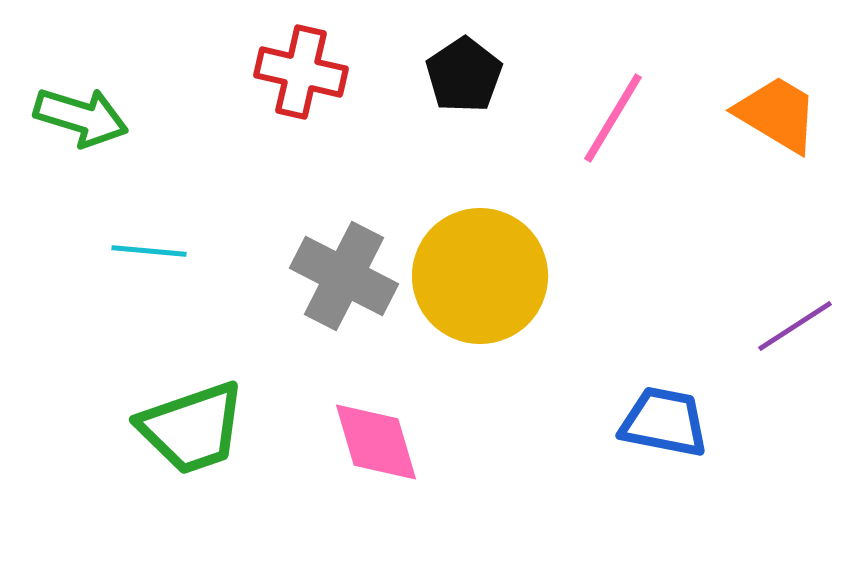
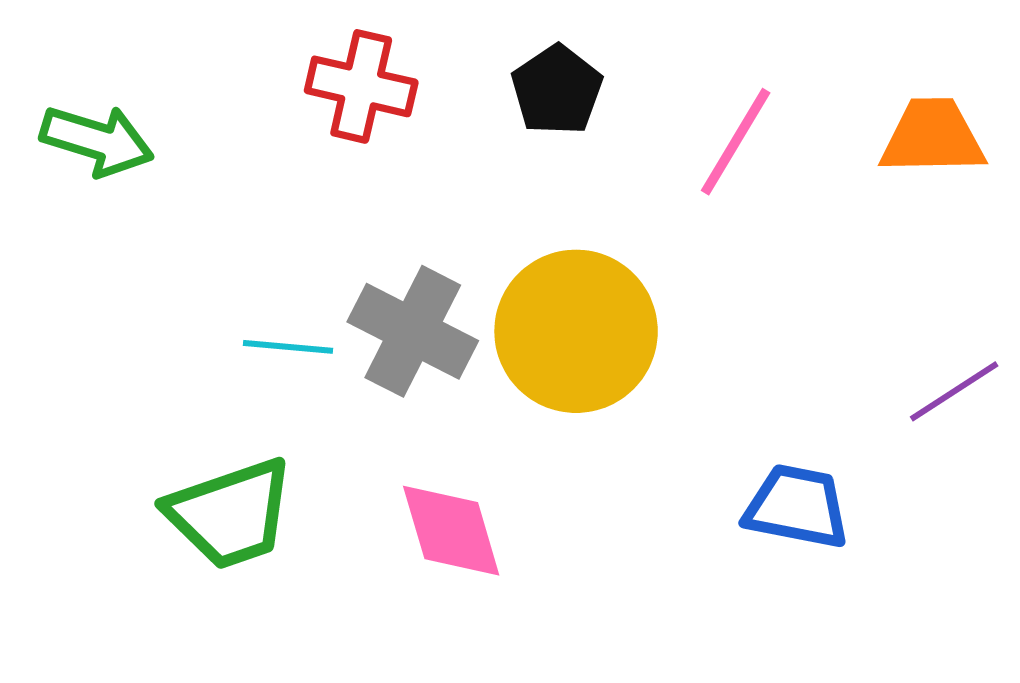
orange trapezoid: (777, 114) -> (933, 137), turned -32
cyan line: (149, 251) -> (288, 347), moved

